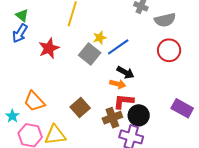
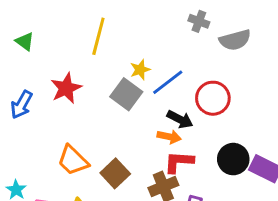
blue arrow: (20, 33) -> (22, 105), moved
red circle: (169, 50) -> (213, 98), moved
orange trapezoid: (34, 101) -> (73, 160), moved
black circle: (139, 115) -> (233, 159), moved

